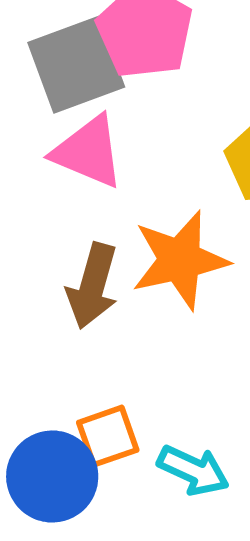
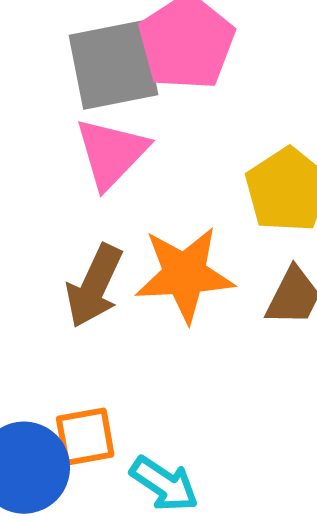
pink triangle: (88, 152) -> (111, 153), turned 42

